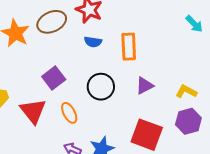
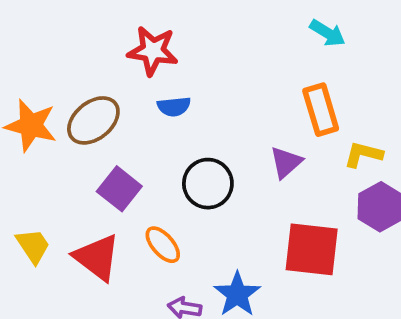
brown ellipse: (52, 22) -> (93, 120), moved
cyan arrow: (194, 24) -> (327, 33), moved
orange rectangle: (129, 47) -> (321, 110), moved

